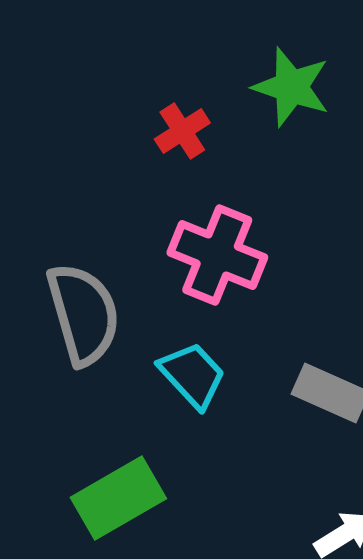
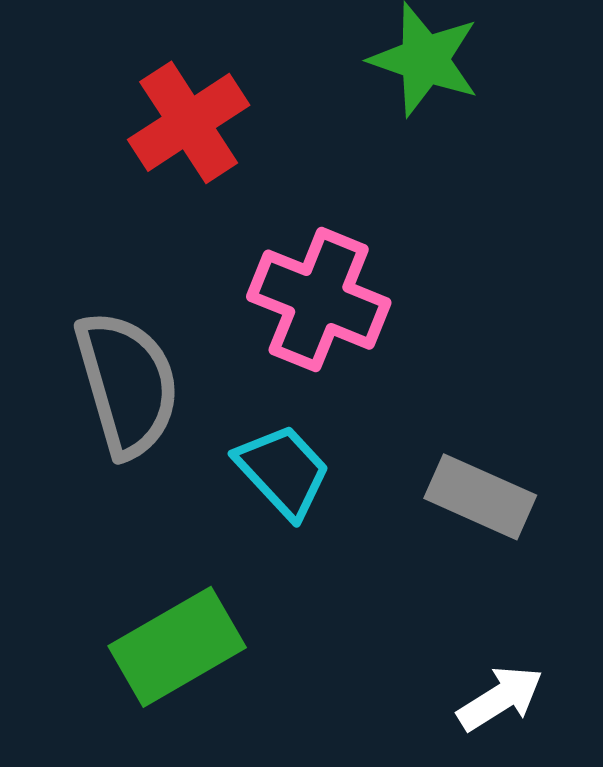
red cross: (182, 131) -> (189, 122), moved, size x1.5

